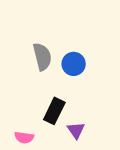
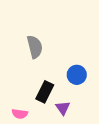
blue circle: (74, 64) -> (77, 75), moved

